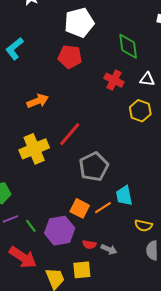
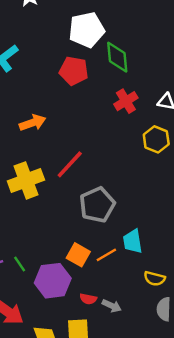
green diamond: (128, 46) -> (117, 57), moved
red cross: (114, 80) -> (126, 101), turned 30
green line: (31, 226) -> (20, 264), moved

